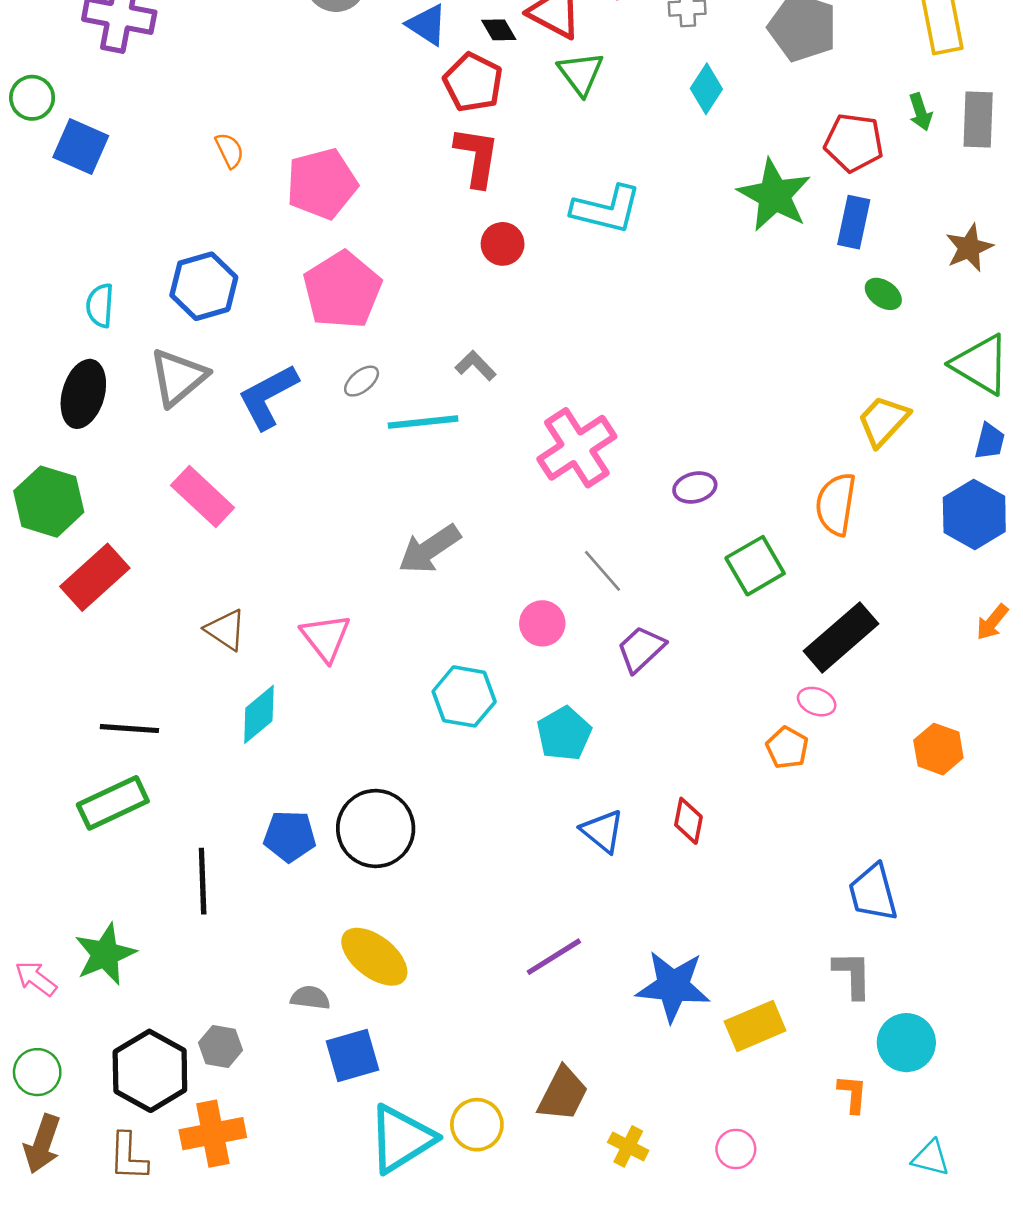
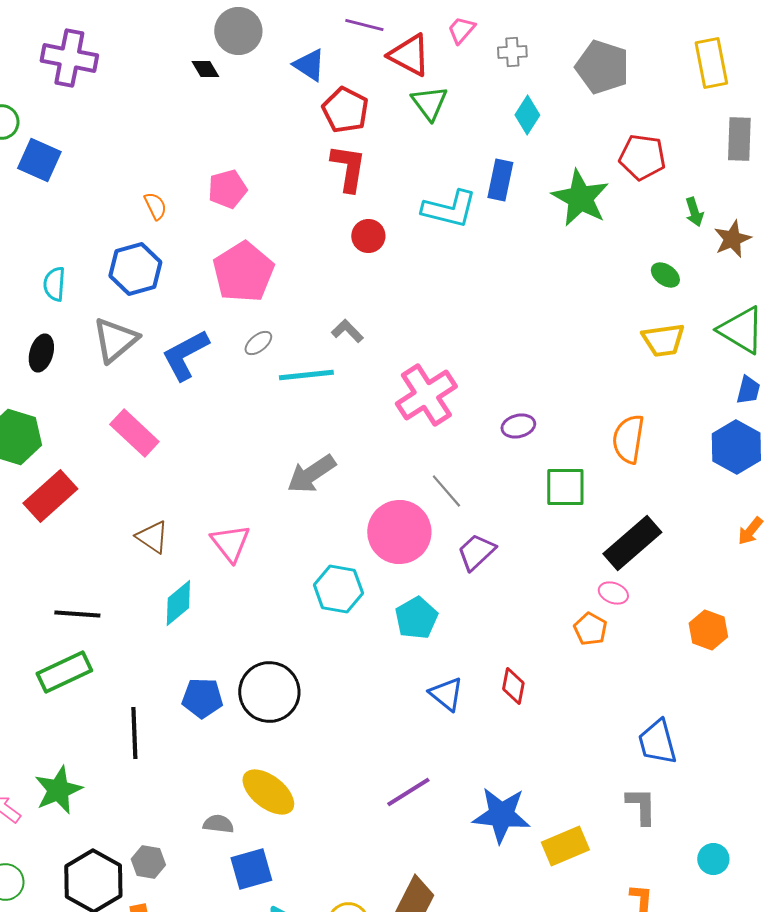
black diamond: (499, 30) -> (205, 69), moved
green arrow: (920, 112) -> (694, 212), moved
orange semicircle: (229, 150) -> (155, 206), moved
pink pentagon: (322, 184) -> (227, 189), size x0.7
blue rectangle: (854, 222) -> (500, 180), moved
black ellipse: (83, 394) -> (41, 353), size x0.7
yellow trapezoid: (883, 421) -> (663, 340), moved, turned -141
green square: (755, 566) -> (565, 487), turned 30
pink circle: (542, 623) -> (399, 532), size x1.8
cyan circle: (906, 1043) -> (713, 859), moved, size x0.7

